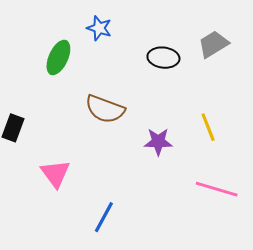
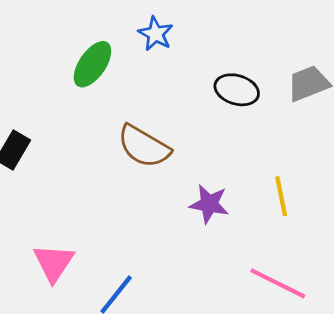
pink triangle: (55, 174) -> (54, 263), moved

